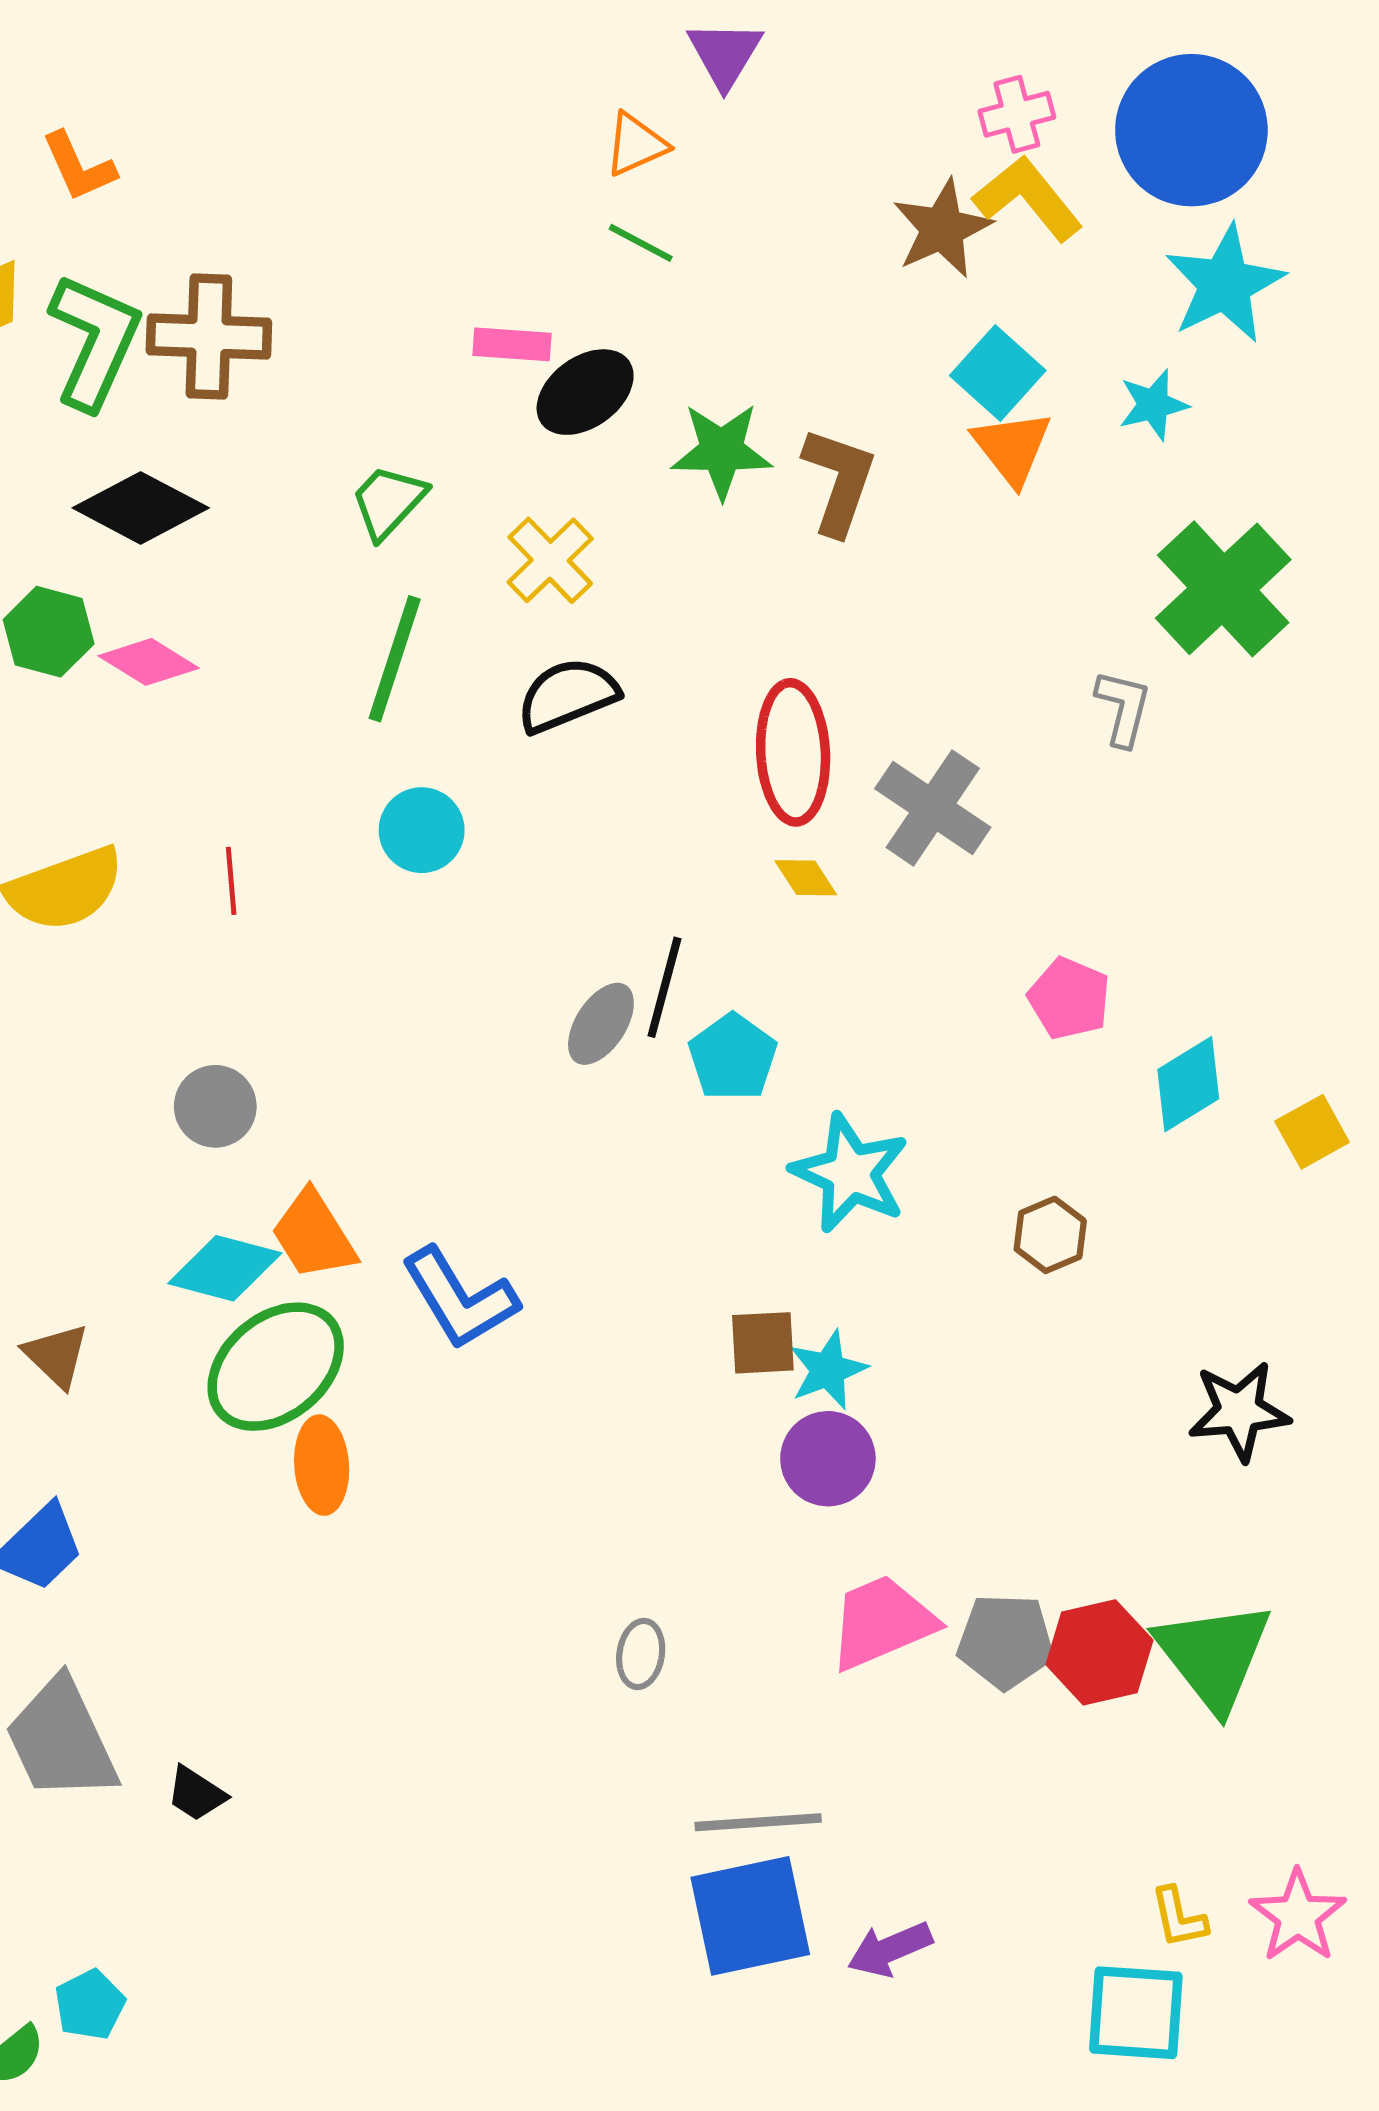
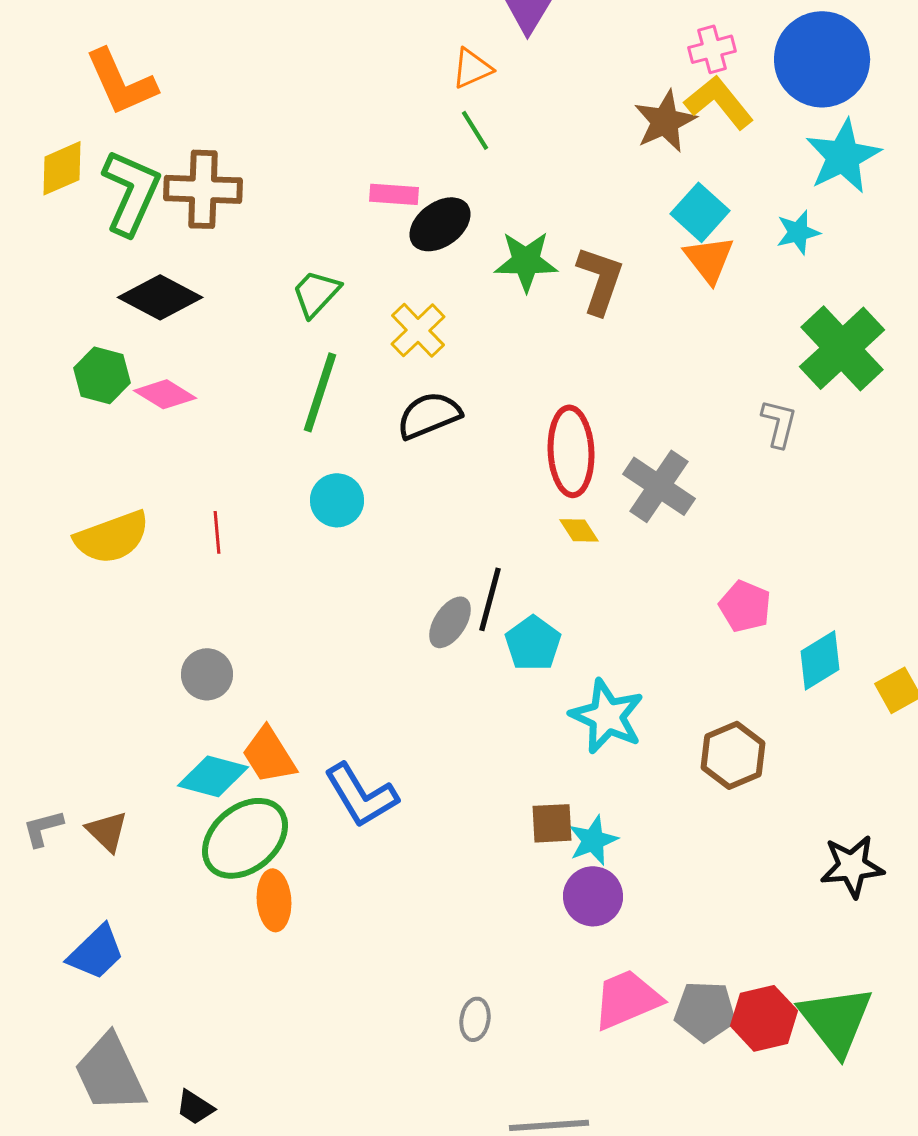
orange L-shape: (79, 167) -> (121, 82), size x1.5
green line: (641, 243) -> (475, 130), turned 30
brown hexagon: (1050, 1235) -> (733, 755), size x1.4

